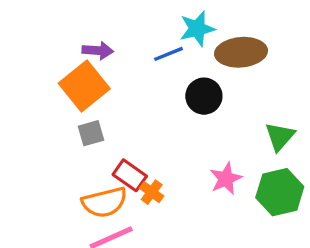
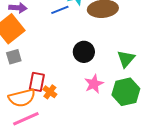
black circle: (204, 96) -> (84, 52), moved
red rectangle: (130, 175) -> (37, 82), turned 66

